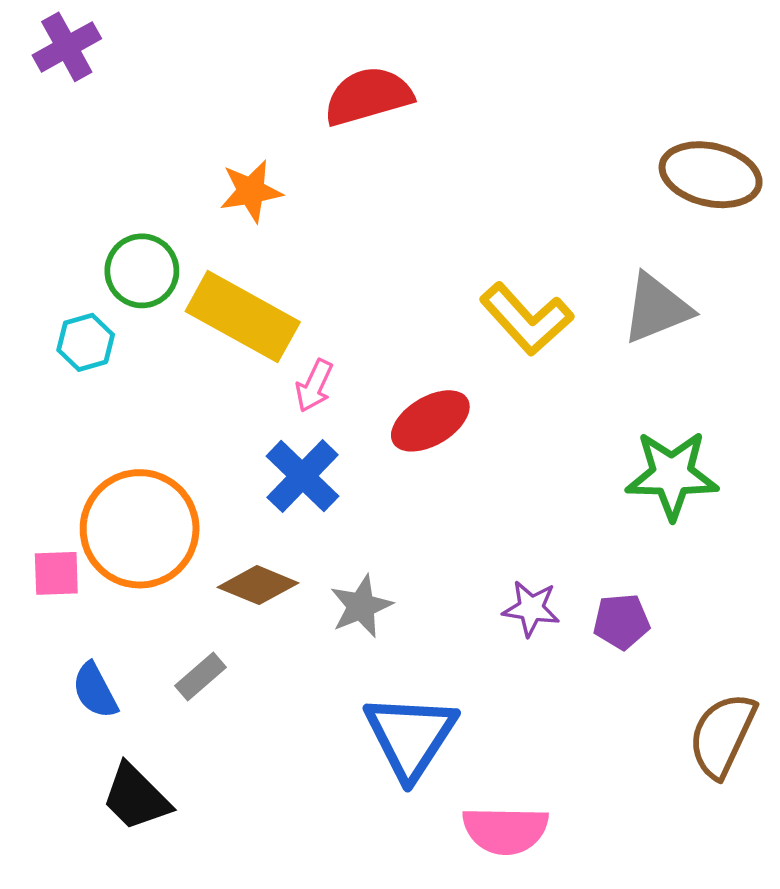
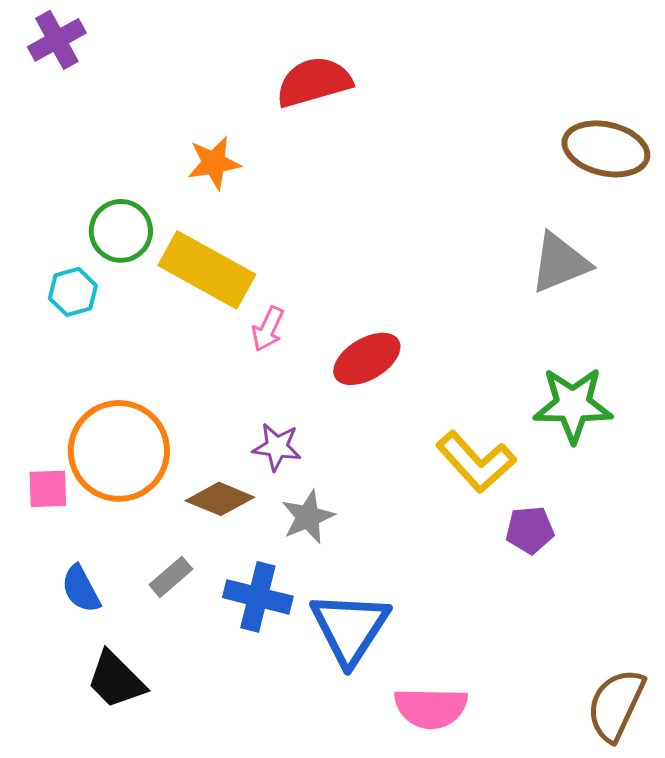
yellow L-shape: (526, 319) -> (476, 462), moved
blue cross: (303, 476) -> (258, 597), moved, turned -30
purple star: (531, 609) -> (277, 447), moved
brown semicircle: (722, 735) -> (616, 705), moved

